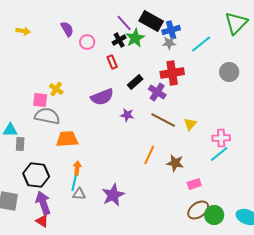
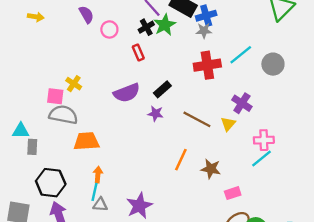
cyan line: (201, 44) -> (241, 55), moved
black rectangle: (135, 82) -> (162, 89), moved
purple cross: (157, 92) -> (242, 103), moved

